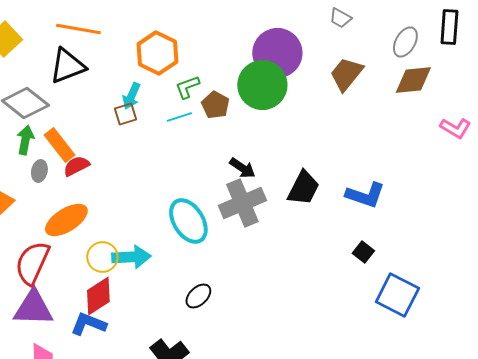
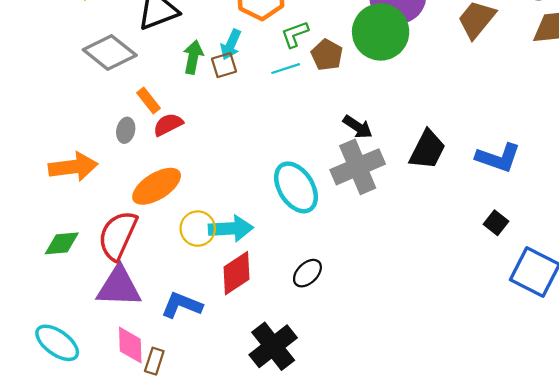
green arrow: (25, 140) -> (193, 57), moved
orange rectangle: (59, 145) -> (149, 101), size x0.7
red diamond: (98, 296) -> (237, 273), moved

